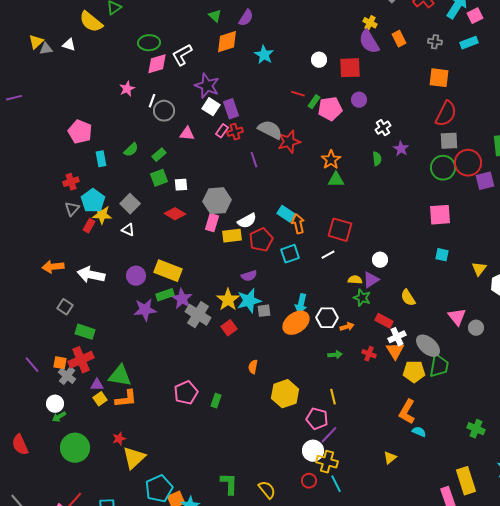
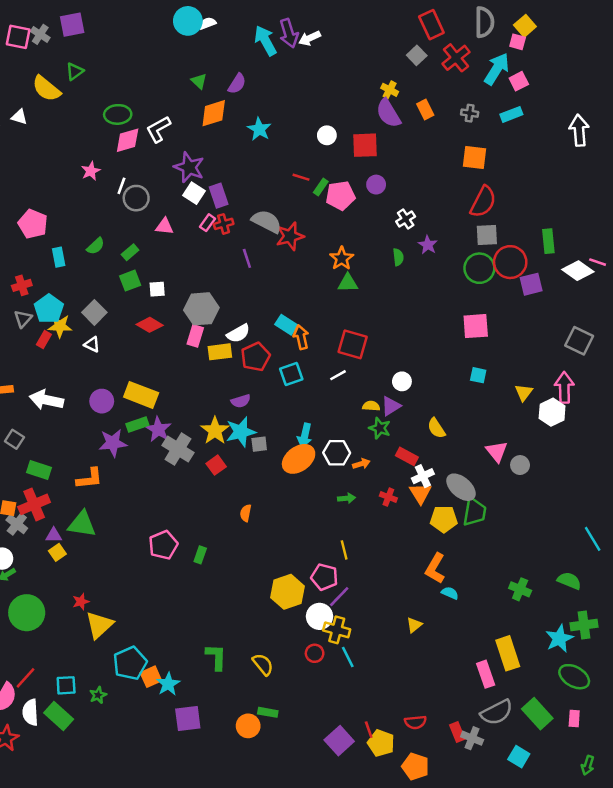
yellow hexagon: (285, 394) -> (288, 592), moved
orange L-shape: (126, 399) -> (89, 479), moved

